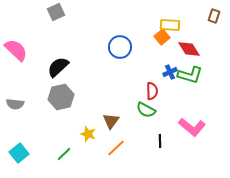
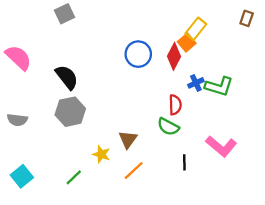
yellow rectangle: (170, 25) -> (196, 29), turned -54
red diamond: (189, 49) -> (174, 56), moved, turned 60
black semicircle: (58, 67) -> (67, 77), turned 95

